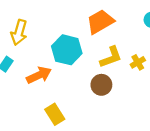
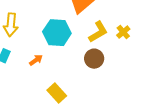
orange arrow: (39, 75) -> (36, 60), size x0.6

